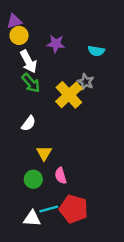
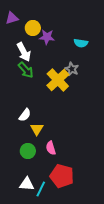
yellow circle: (19, 35) -> (33, 28), moved
white semicircle: (29, 123) -> (25, 115), moved
cyan line: (49, 209) -> (41, 189), moved, turned -49

